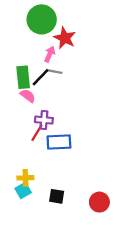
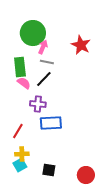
green circle: (42, 19) -> (33, 33), moved
red star: (65, 38) -> (81, 45), moved
black line: (40, 77) -> (44, 79), moved
red line: (37, 133) -> (18, 131), moved

